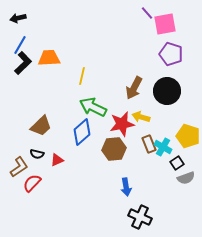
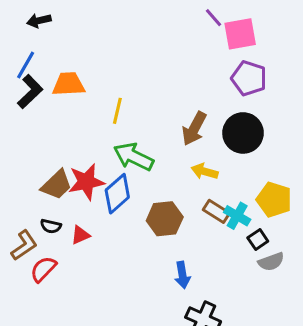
black arrow: (18, 18) -> (39, 21), moved
red star: (122, 124) -> (86, 182), moved
brown rectangle: (149, 144) -> (216, 211), turned -36

